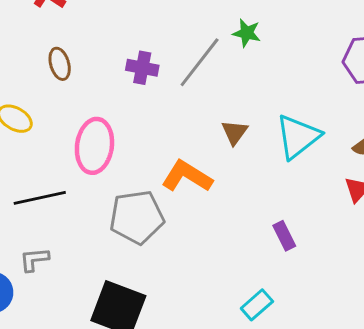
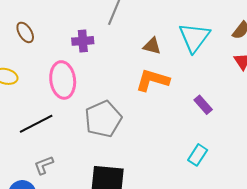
purple cross: (142, 68) -> (83, 41), moved
brown triangle: (235, 132) -> (152, 46), turned -36
orange L-shape: (187, 176) -> (152, 80), moved

